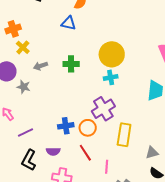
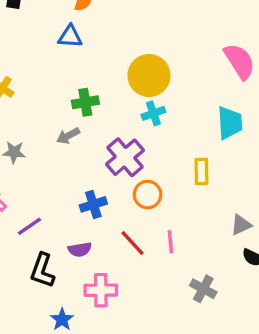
gray arrow: (41, 66) -> (68, 136), moved
purple cross: (103, 109) -> (125, 157), moved
orange circle: (88, 128) -> (148, 195), moved
yellow rectangle: (124, 135) -> (201, 171), moved, size x0.7
pink line: (107, 167) -> (170, 242), moved

